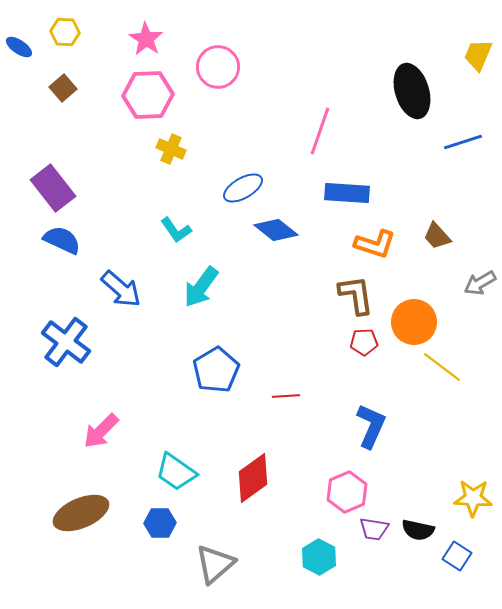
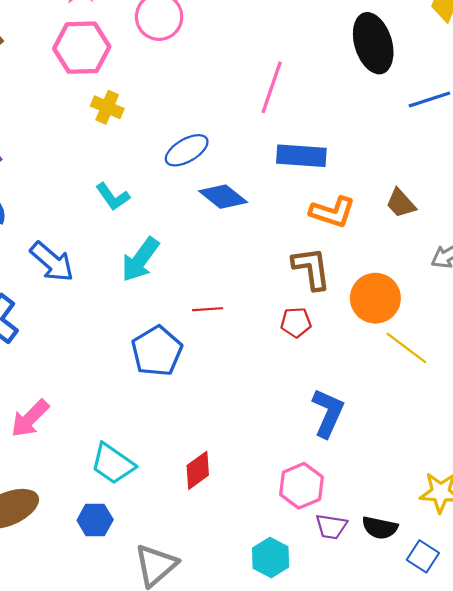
red pentagon: (364, 342) -> (296, 322), moved
red line: (286, 396) -> (208, 309), moved
red diamond: (253, 478) -> (198, 470), size x0.7

